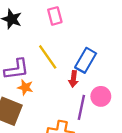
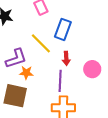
blue rectangle: (86, 60) -> (63, 29), moved
purple line: (81, 107) -> (60, 81), moved

